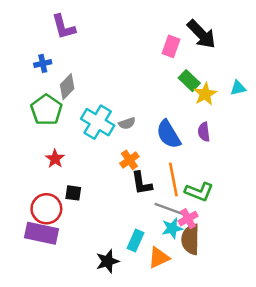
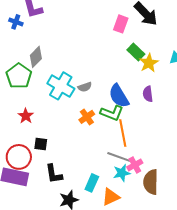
blue cross: (43, 63) -> (16, 22), moved, turned 32
black L-shape: (142, 183) -> (54, 174), moved
green L-shape: (199, 192) -> (112, 113), moved
brown semicircle: (190, 239) -> (151, 182), moved

